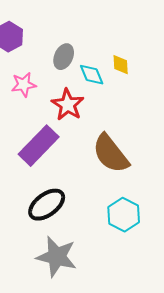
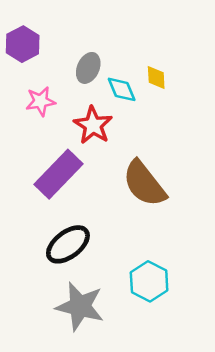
cyan hexagon: (124, 215) -> (149, 281), moved

